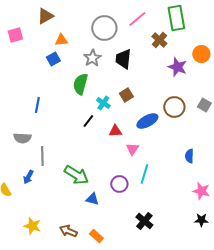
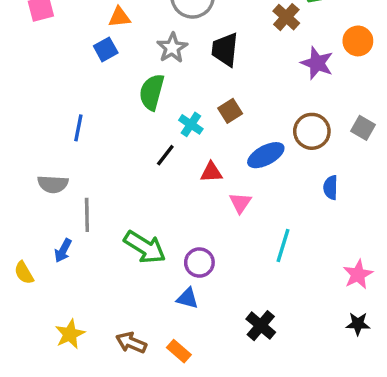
blue semicircle: (189, 156) -> (331, 188), moved
cyan line: (144, 174) -> (283, 245), moved
purple circle: (119, 184) -> (199, 263), moved
pink star: (201, 191) -> (358, 274), turned 30
blue triangle: (92, 199) -> (187, 298), moved
yellow star: (32, 226) -> (70, 334), turned 30

